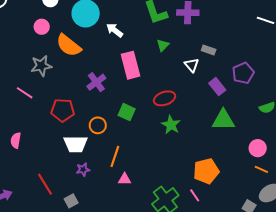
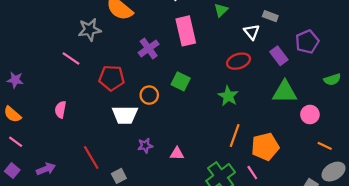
red ellipse: (165, 98) -> (239, 61), moved
pink circle: (258, 148) -> (310, 114), moved
orange line: (115, 156) -> (235, 135), moved
purple star: (83, 170) -> (145, 146), moved

